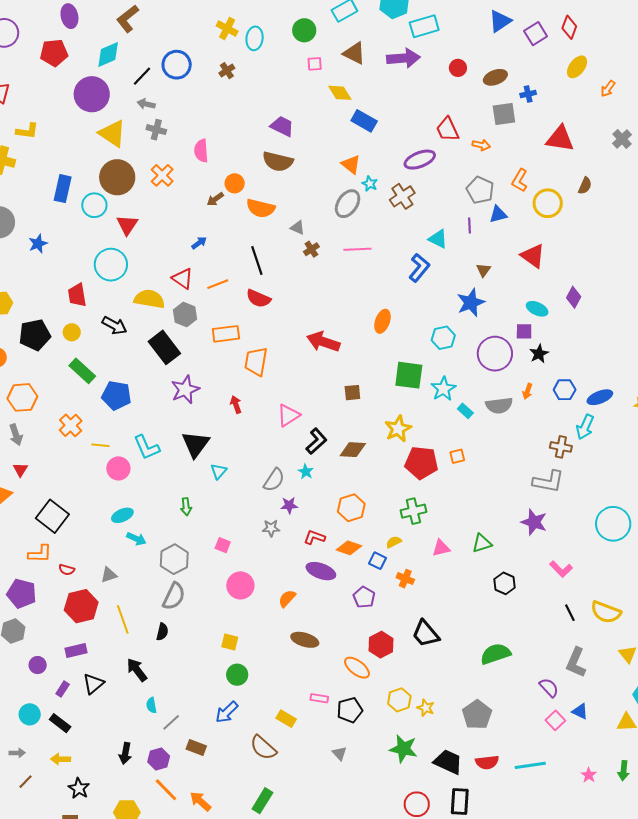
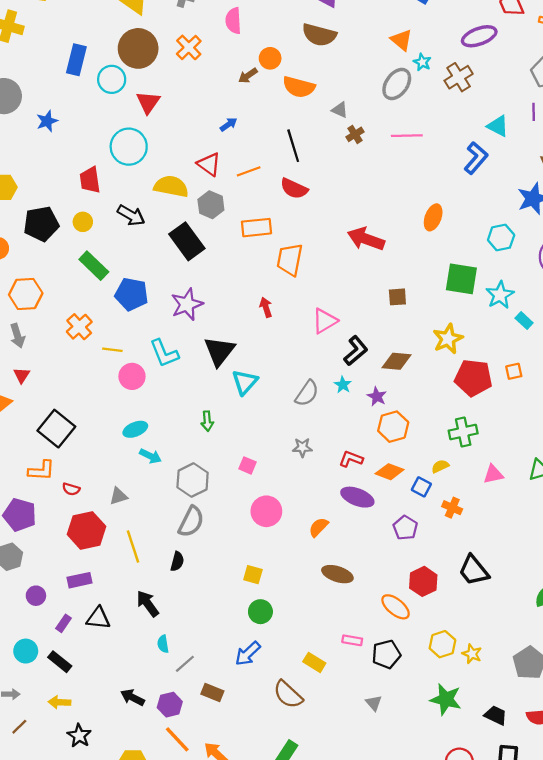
purple star: (185, 390) -> (187, 304), moved
cyan triangle: (219, 471) -> (245, 382), size x1.4
purple star: (289, 505) -> (377, 396), moved, turned 30
black triangle: (93, 684) -> (98, 618), turned 45
black arrow: (125, 753) -> (133, 697), turned 105
black trapezoid: (448, 762) -> (496, 715), size x0.7

